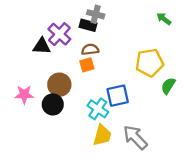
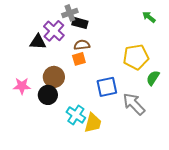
gray cross: (96, 14) -> (70, 13), moved, turned -35
cyan cross: (98, 109) -> (76, 115), moved
gray arrow: (135, 137) -> (134, 104), moved

